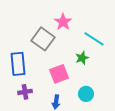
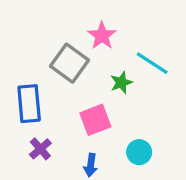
green star: (82, 58) -> (121, 83), moved
purple cross: (25, 92) -> (40, 149), turned -32

